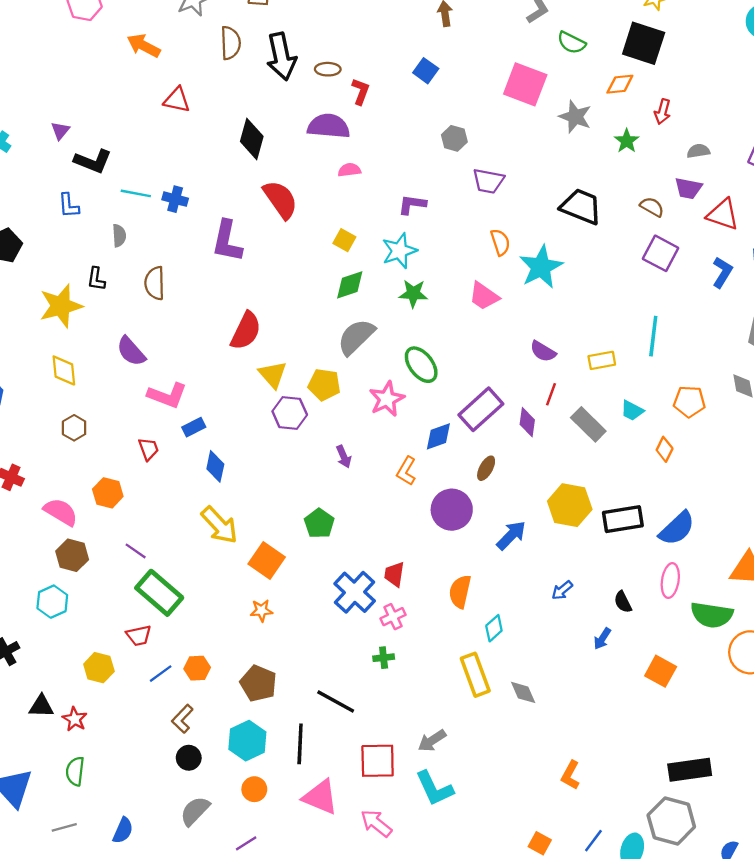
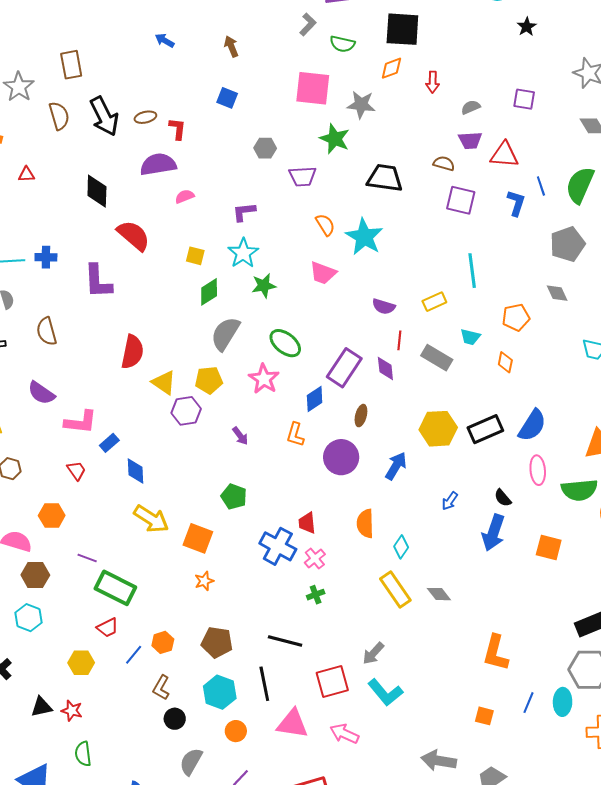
red triangle: (177, 100) -> (27, 174), size x0.7
green star: (627, 141) -> (335, 139), moved, size x1.4
blue arrow: (602, 639) -> (493, 533), size x1.8
orange L-shape: (570, 775) -> (496, 653), size x1.5

